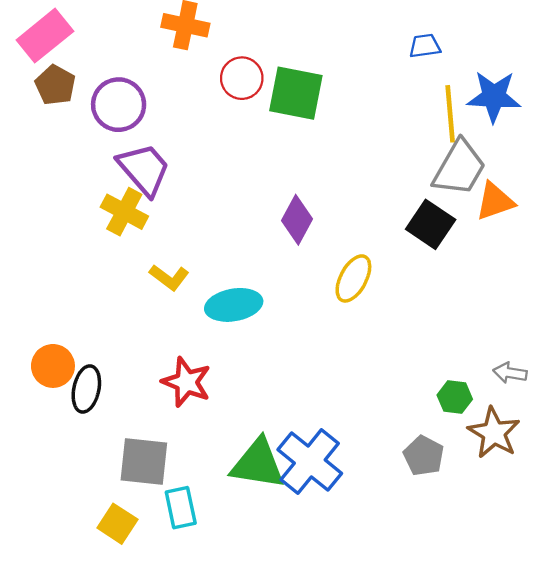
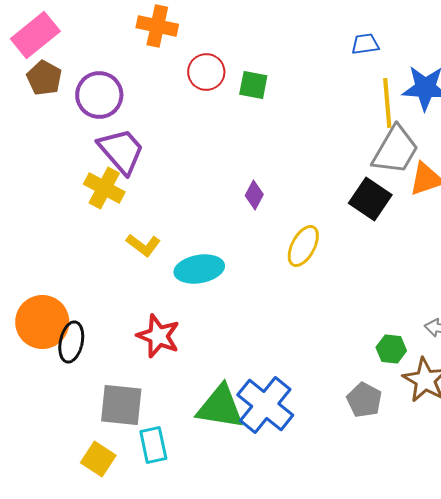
green square: (296, 93) -> (253, 85), size x0.6
purple diamond: (297, 220) -> (254, 195), size x0.7
orange circle: (53, 366) -> (42, 322), size x1.4

